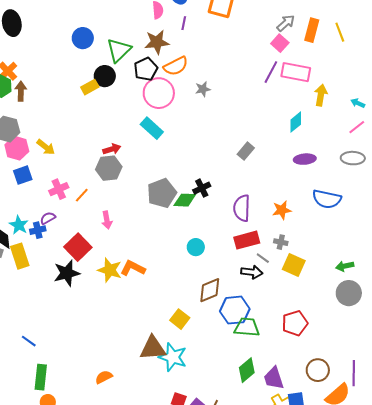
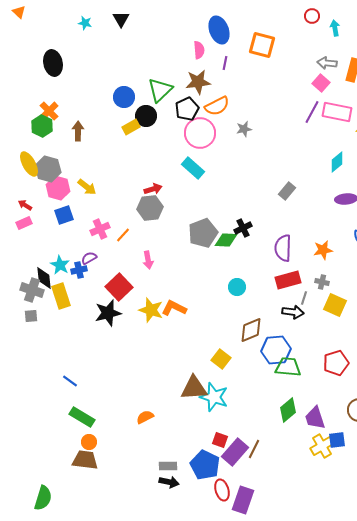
gray arrow: (286, 23) -> (327, 63), turned -132
blue circle: (83, 38) -> (124, 97), moved
brown arrow: (21, 91) -> (78, 131), moved
gray line: (263, 258) -> (304, 298), turned 72
green rectangle: (41, 377) -> (82, 417), turned -65

